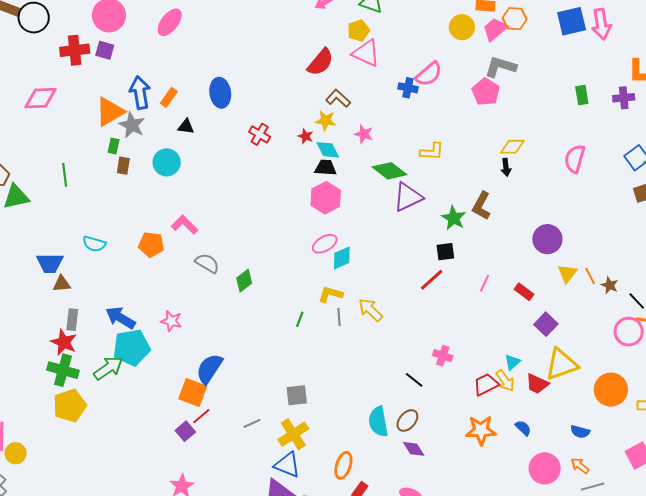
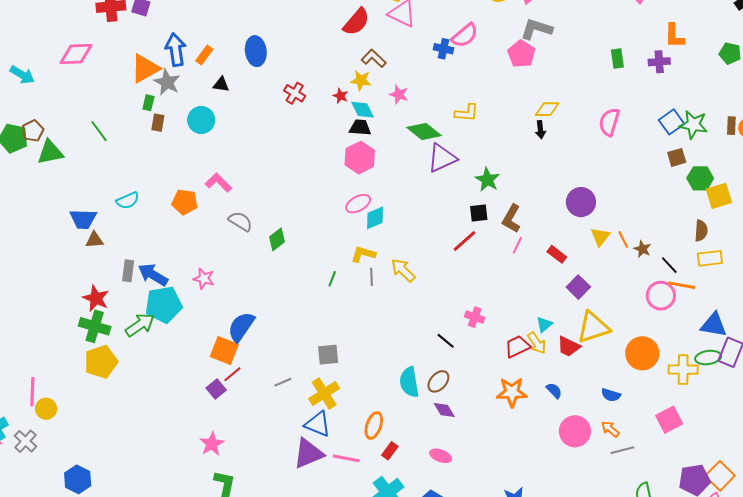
green line: (65, 175) -> (99, 131), turned -30
brown L-shape: (481, 206) -> (511, 219), moved
cyan semicircle: (94, 244) -> (128, 200), turned -40
gray rectangle: (72, 320) -> (128, 271), moved

